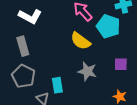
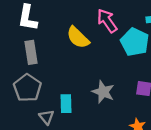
white L-shape: (30, 16) -> (28, 18), moved, turned 65
yellow semicircle: (81, 41) -> (78, 37), moved

